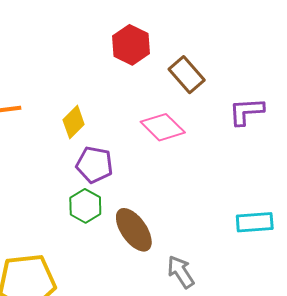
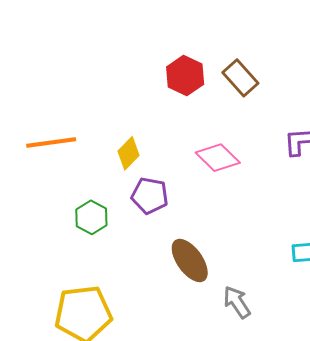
brown rectangle: (187, 75) -> (240, 78), moved
green hexagon: (85, 206) -> (91, 217), moved

